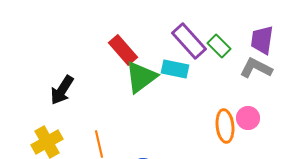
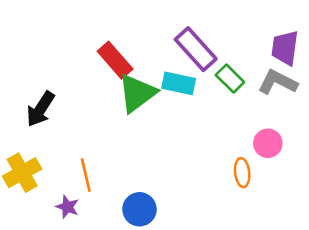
green rectangle: (219, 46) -> (230, 78), moved
orange ellipse: (225, 126) -> (242, 173), moved, size x0.7

